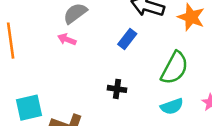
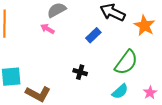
cyan semicircle: (172, 106) -> (120, 91), turned -30

